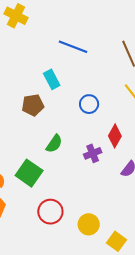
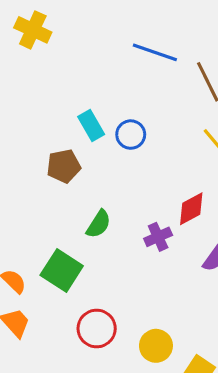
blue line: (73, 47) -> (155, 52), moved
blue circle: (89, 104) -> (131, 135), moved
red diamond: (115, 136) -> (191, 209), turned 35

